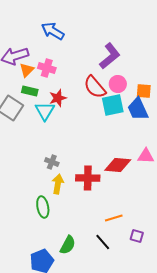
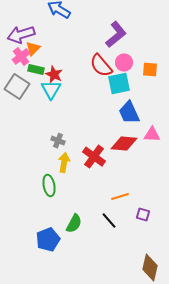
pink cross: (47, 68) -> (21, 57), moved, turned 36
red star: (58, 98) -> (54, 75), moved, turned -30
blue trapezoid: (138, 109) -> (129, 113), moved
red cross: (88, 178) -> (94, 157), turned 35

